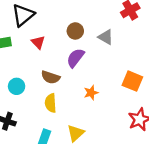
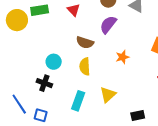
cyan circle: (17, 86) -> (54, 62), moved

